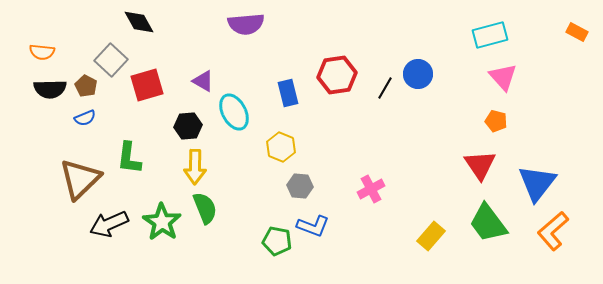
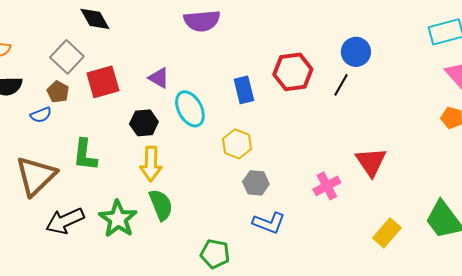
blue circle: (418, 74) -> (356, 52), moved
brown pentagon: (86, 86) -> (58, 92), moved
red triangle: (480, 165) -> (371, 162), moved
green pentagon: (277, 241) -> (215, 254), moved

